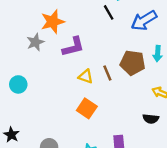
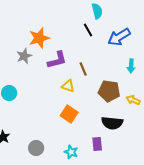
brown pentagon: (133, 63) -> (109, 91), moved
brown line: (107, 73) -> (83, 69), moved
black semicircle: (151, 119) -> (112, 123), moved, size x1.5

